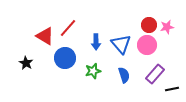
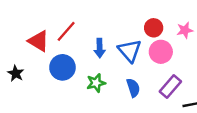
red circle: (149, 25) -> (154, 28), moved

